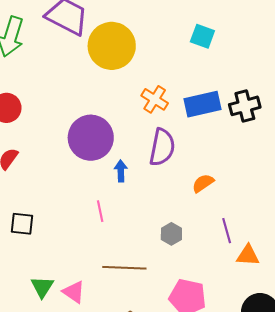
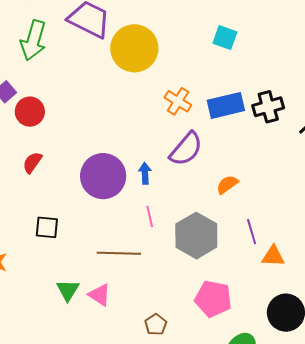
purple circle: (91, 138) -> (103, 176), moved
purple semicircle: (162, 147) -> (186, 149), turned 30
pink line: (100, 211) -> (150, 216), moved
gray hexagon: (171, 234) -> (196, 236), size x2.0
brown line: (124, 268) -> (119, 253), moved

